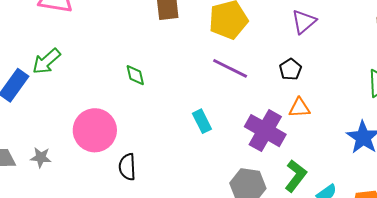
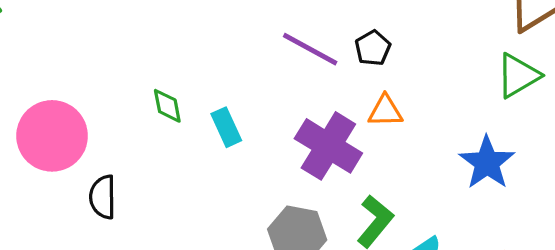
purple line: (230, 68) -> (310, 49), moved
green diamond: (135, 75) -> (167, 106), moved

